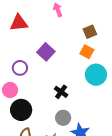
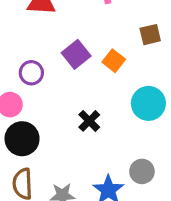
orange square: (87, 52) -> (114, 61), moved
gray circle: (63, 118) -> (142, 171), moved

